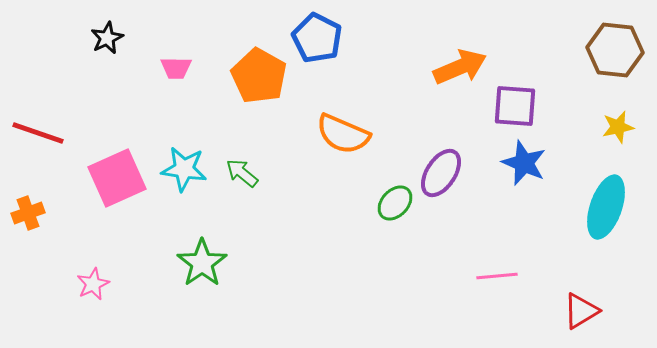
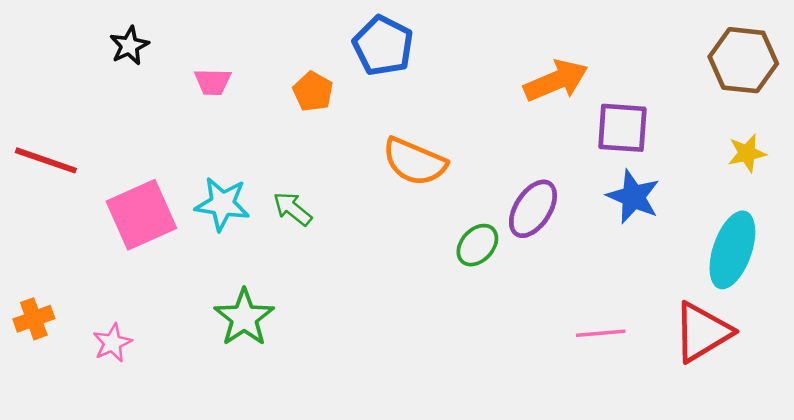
orange pentagon: (259, 76) -> (313, 92), size x0.6
orange cross: (28, 213) -> (34, 319), moved
red triangle: (581, 311) -> (702, 332), moved, size x1.4

